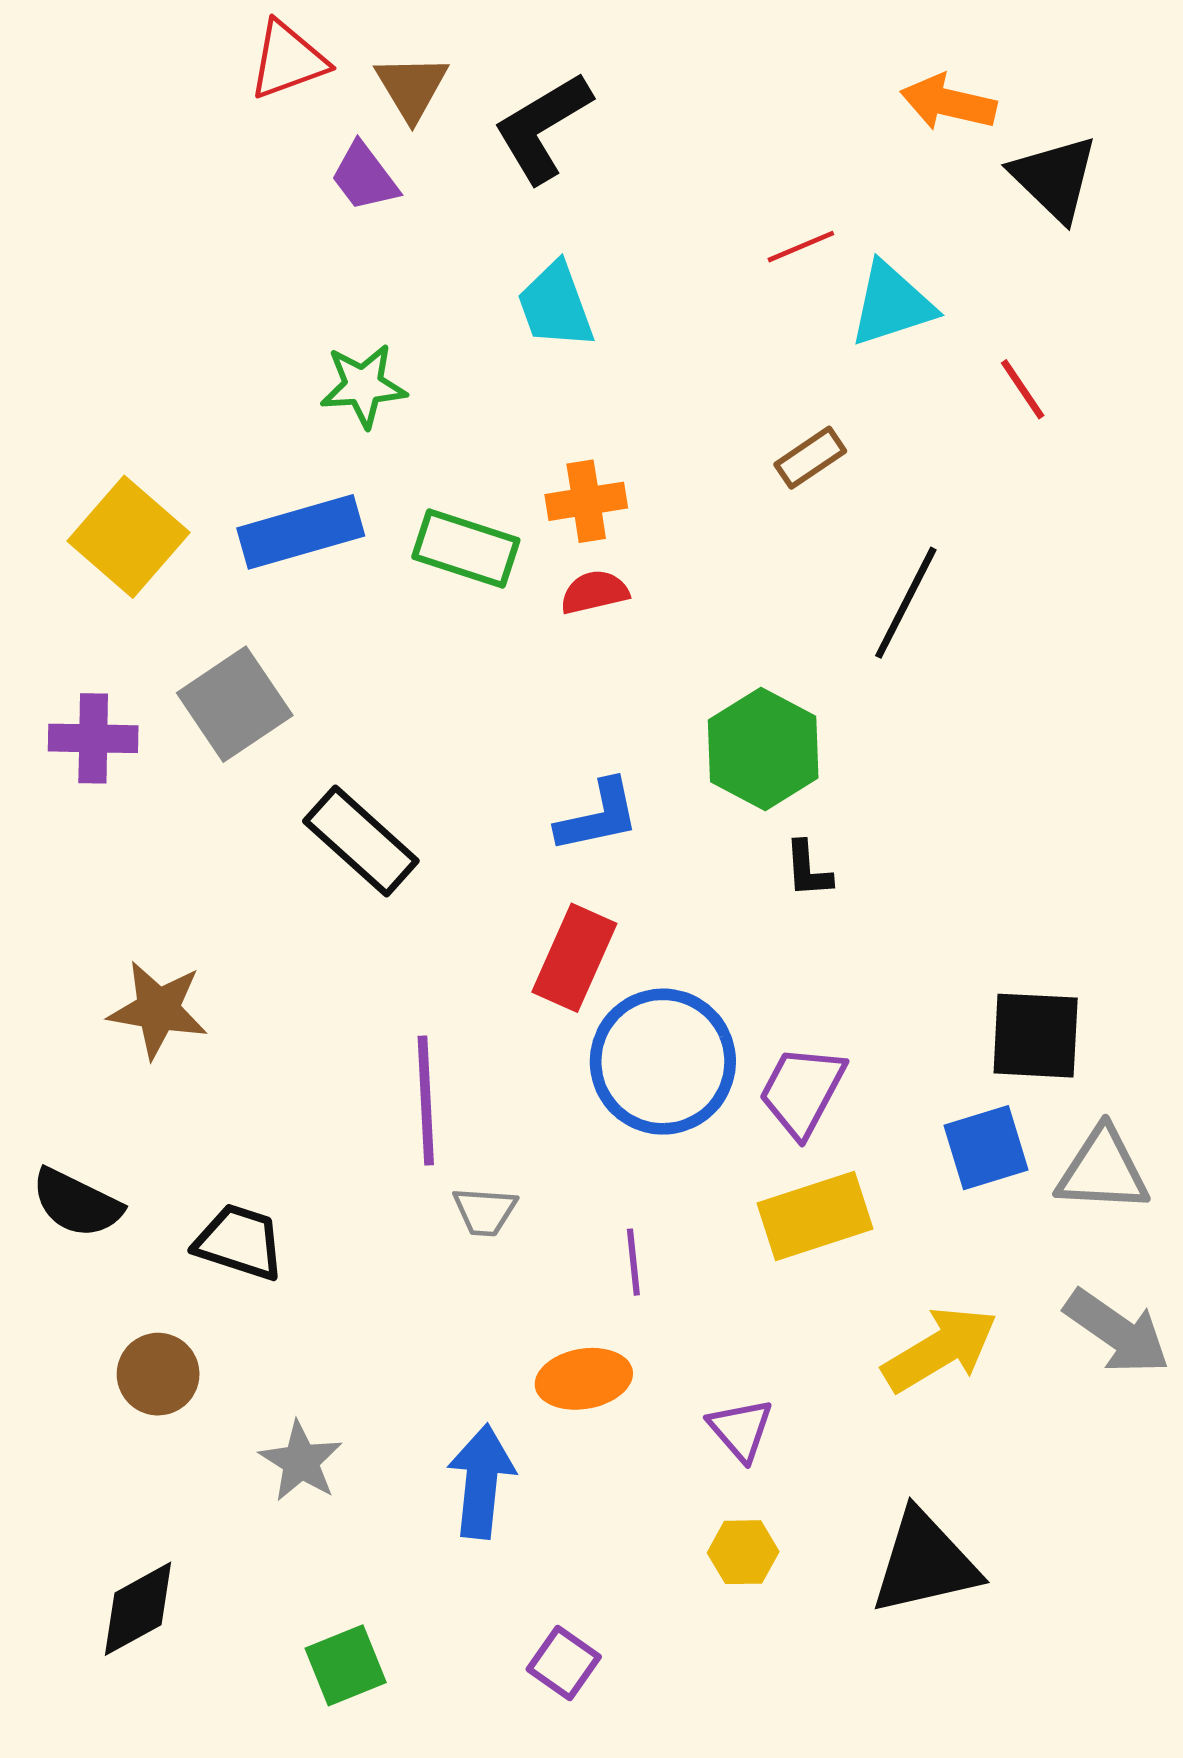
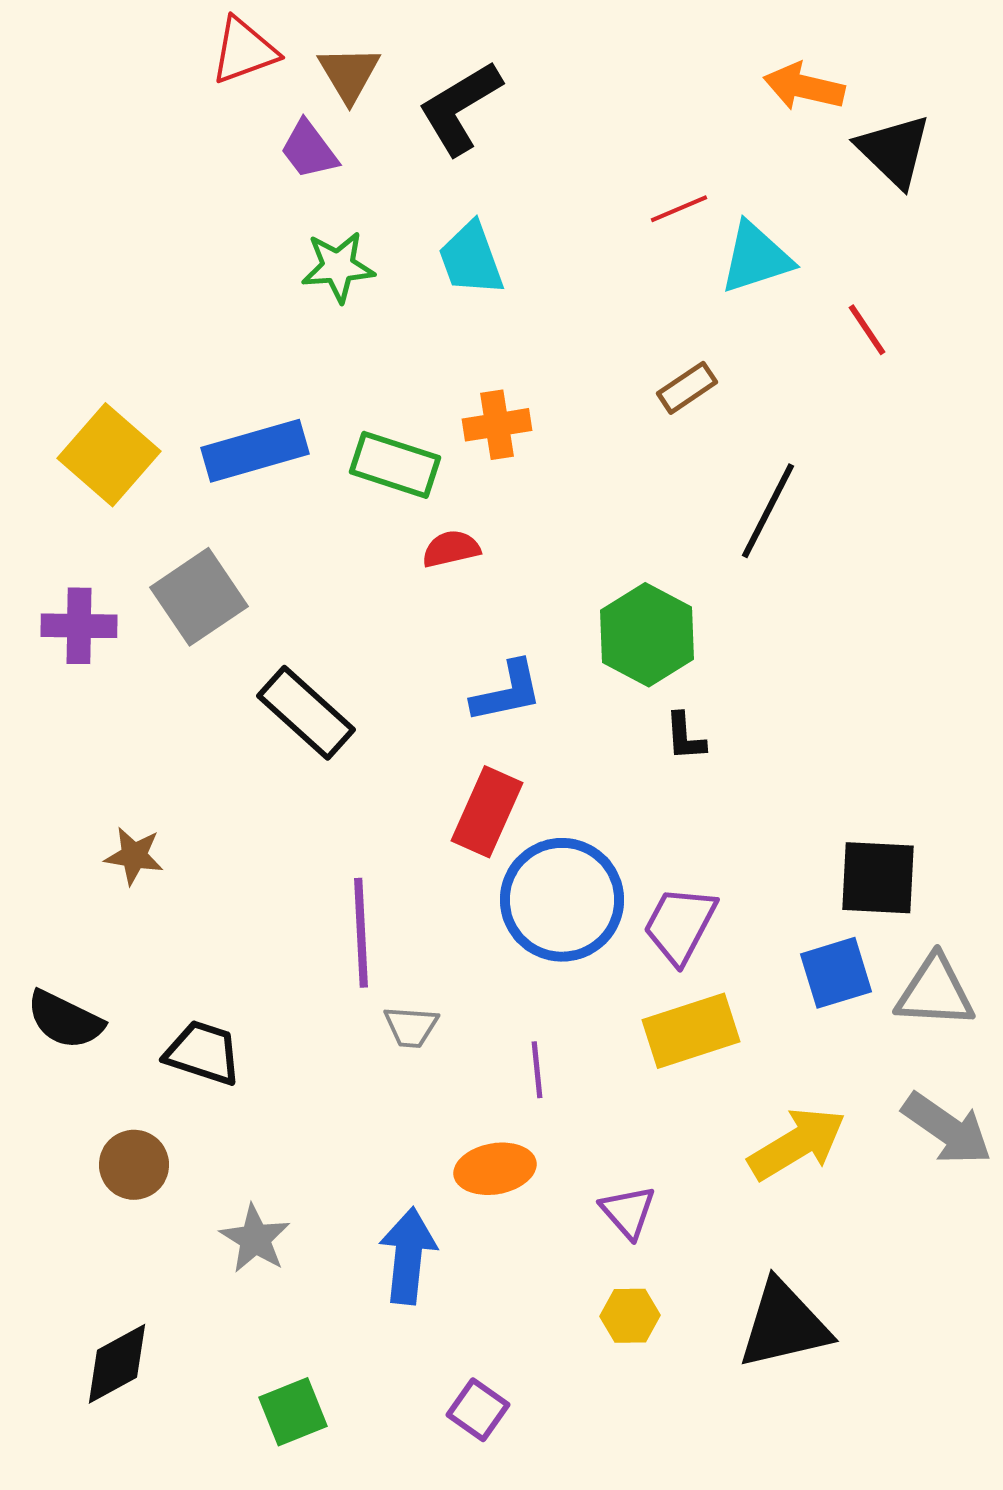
green star: (363, 386) -> (338, 267), moved
red semicircle: (594, 592) -> (451, 549), moved
brown star: (158, 1010) -> (134, 856), size x0.7

